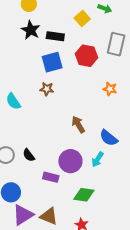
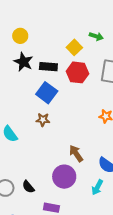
red hexagon: (86, 56) -> (77, 72), moved
blue square: (52, 62) -> (47, 93), turned -35
purple circle: (70, 161) -> (64, 177), moved

